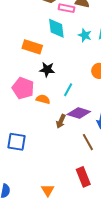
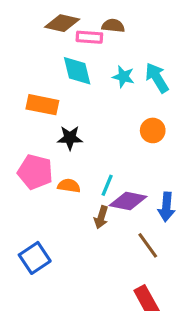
cyan line: (68, 90) -> (107, 185), moved
blue square: (17, 142) -> (35, 258), turned -36

